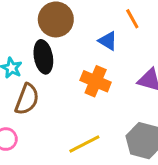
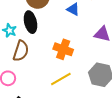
orange cross: (96, 81) -> (63, 49), moved

